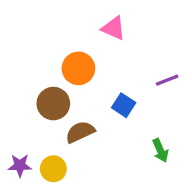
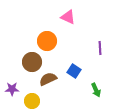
purple line: (167, 80) -> (100, 48), turned -72
blue square: (124, 105) -> (74, 71), moved
purple star: (20, 165) -> (12, 89), moved

